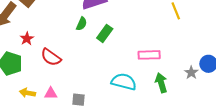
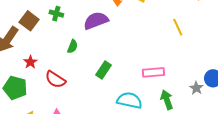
green semicircle: (82, 24) -> (73, 46), moved
green rectangle: (105, 33) -> (103, 70), moved

